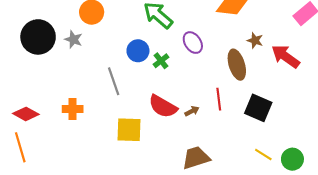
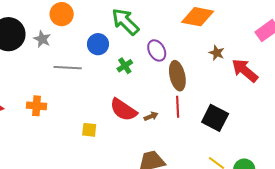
blue circle: (138, 51) -> (98, 44), moved
brown ellipse: (237, 65) -> (177, 76), moved
gray line: (114, 81) -> (68, 68), moved, turned -72
yellow square: (129, 130) -> (89, 130), size x0.6

